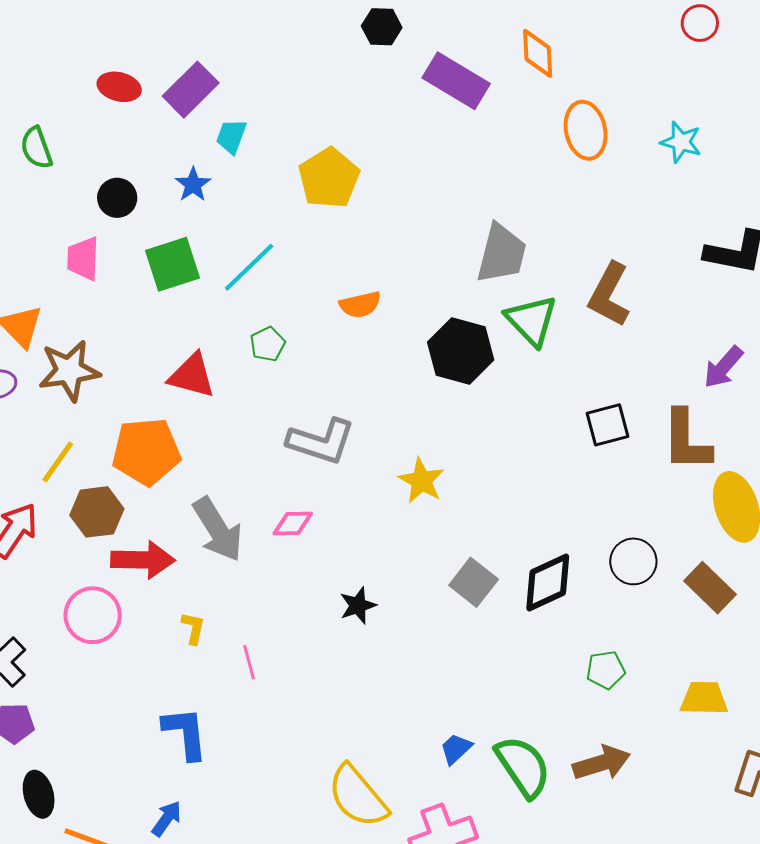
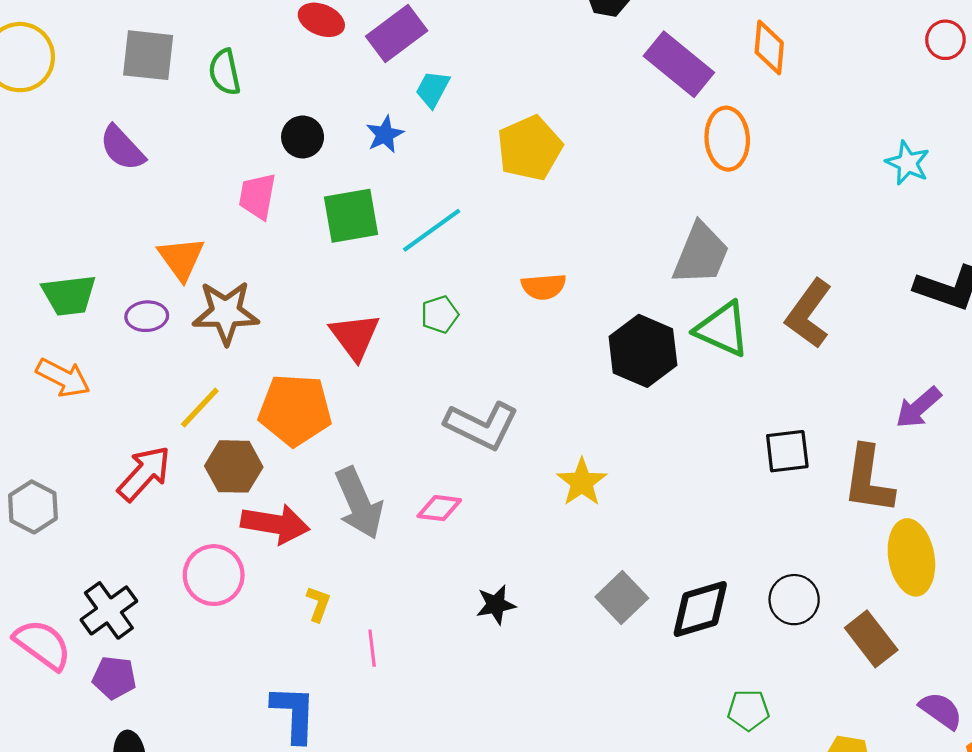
orange ellipse: (586, 130) -> (727, 139), moved
green triangle: (531, 320) -> (722, 329), turned -30
red triangle: (192, 376) -> (355, 336), turned 30

